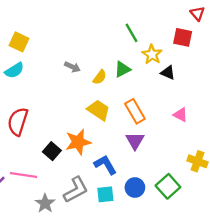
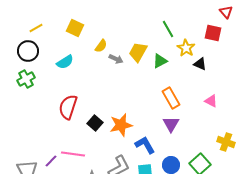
yellow square: (19, 42) -> (75, 28), moved
yellow semicircle: (100, 77) -> (101, 46), moved
yellow trapezoid: (99, 110) -> (138, 52), moved, turned -95
black square: (52, 151) -> (95, 123), moved

